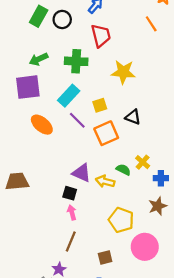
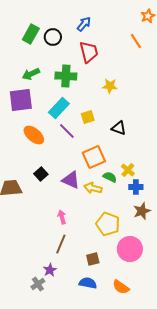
yellow star: (123, 72) -> (110, 86), size x0.7
orange square: (106, 133) -> (94, 157), moved
blue cross: (161, 178) -> (136, 187), moved
black square: (70, 193) -> (41, 174), moved, turned 32

